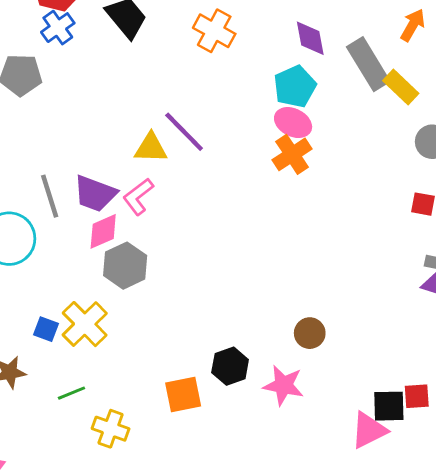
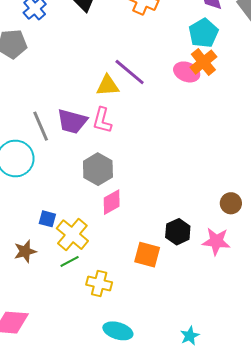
pink ellipse: (293, 123) -> (187, 72), moved
orange cross: (292, 154) -> (203, 62), moved
pink L-shape: (138, 197) -> (102, 120), turned -32
pink diamond: (103, 231) -> (112, 202), moved
yellow cross: (85, 324) -> (72, 235), moved
orange square: (183, 394) -> (147, 255), turned 32

